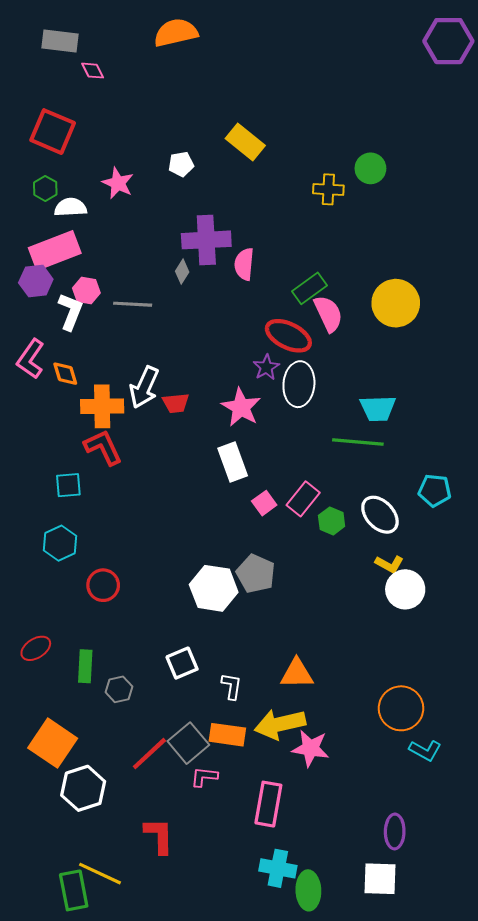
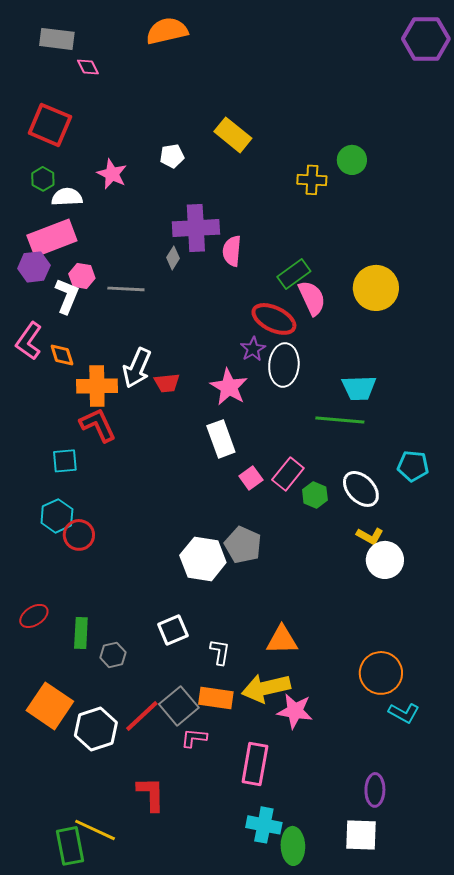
red circle: (103, 585) -> (79, 535), moved
white hexagon: (83, 788) -> (96, 729), moved

